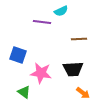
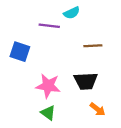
blue square: (18, 55) -> (20, 52), moved
green triangle: (24, 92) -> (48, 113), moved

